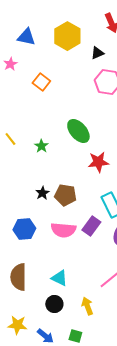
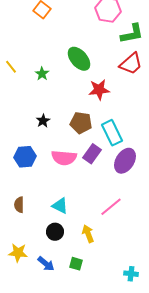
brown pentagon: (65, 195) -> (81, 123), moved
brown semicircle: (18, 277) -> (19, 205), size x0.6

